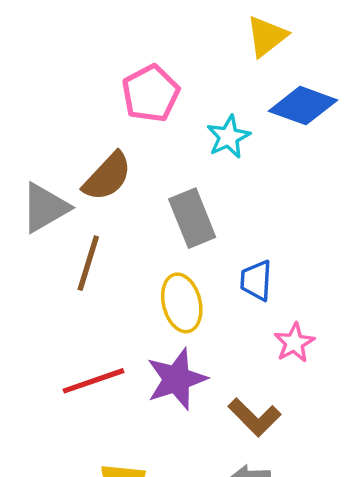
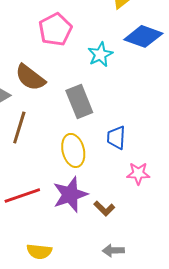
brown semicircle: (107, 177) -> (30, 77), turned 84
pink star: (294, 343) -> (138, 173), turned 30
brown L-shape: (254, 417) -> (104, 208), moved, size x0.7

